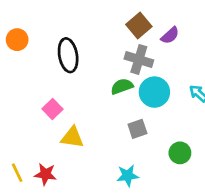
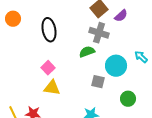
cyan circle: (154, 92) -> (116, 66), moved
pink square: (53, 109) -> (48, 68), moved
gray square: (137, 129) -> (98, 82), turned 32

